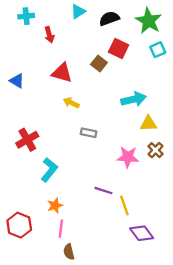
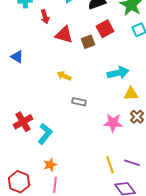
red square: (119, 48) -> (105, 29), turned 36
brown square: (99, 64) -> (88, 42), turned 32
red triangle: (62, 73) -> (64, 35), moved
red cross: (27, 140) -> (23, 122), moved
purple line: (104, 191) -> (132, 163), moved

